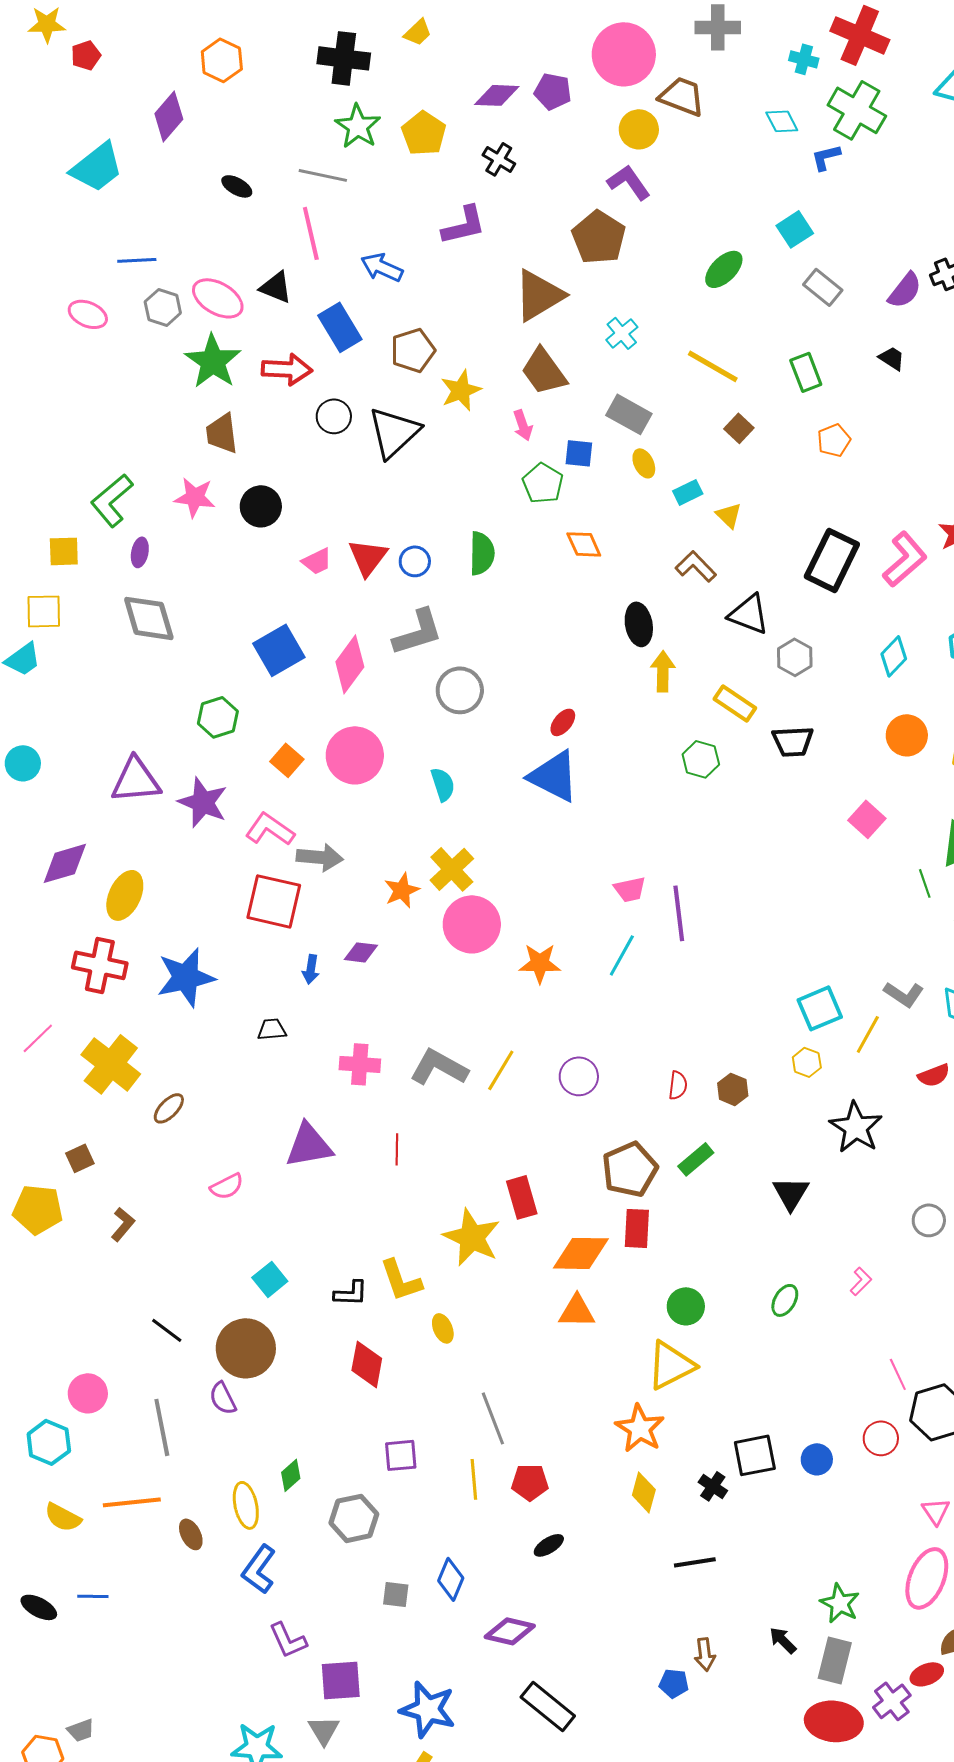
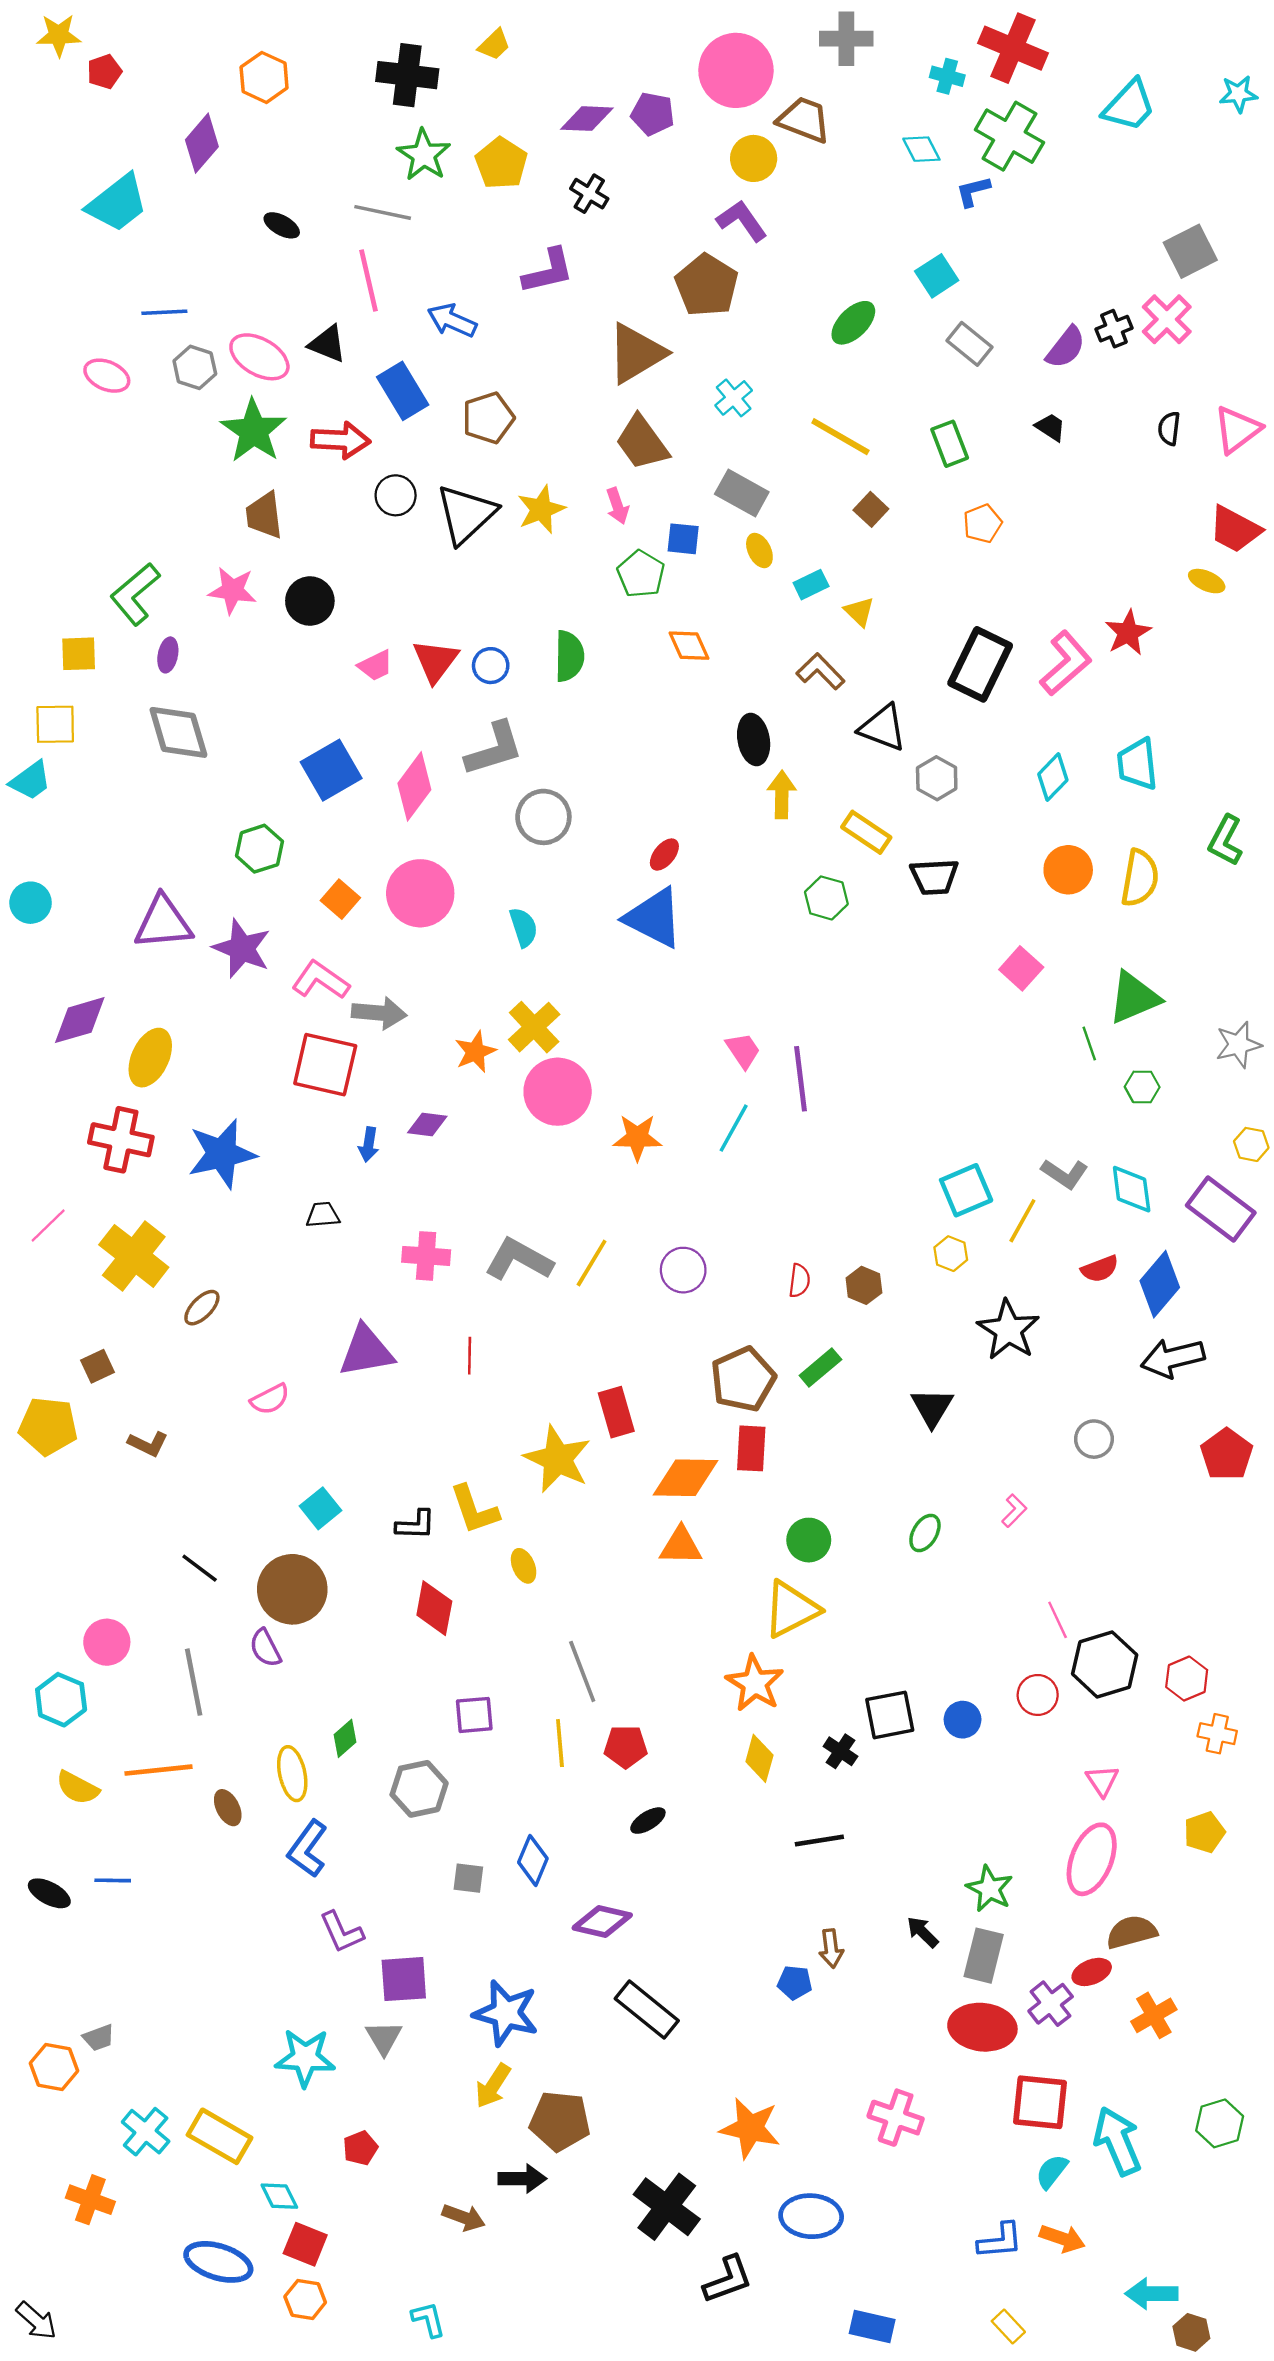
yellow star: (461, 390) -> (541, 509), moved
pink trapezoid: (630, 889) -> (743, 1051), turned -112
brown L-shape: (123, 1224) -> (148, 1444), turned 76

